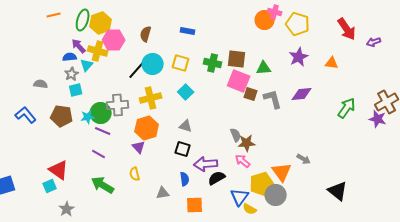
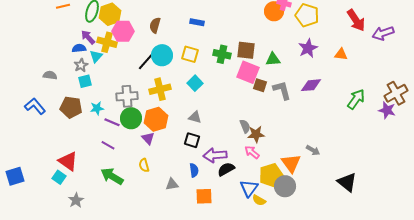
purple arrow: (374, 42) -> (383, 33), size x1.5
green circle: (101, 113) -> (131, 118), moved
cyan square: (50, 186) -> (59, 177), turned -32

